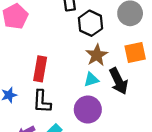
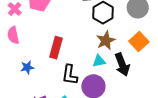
orange square: (135, 52) -> (139, 41), turned -36
black L-shape: (42, 102) -> (70, 75), moved

